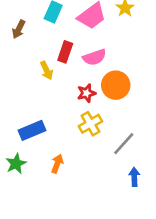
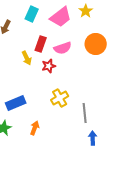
orange circle: (116, 85) -> (96, 44), moved
red star: (86, 93) -> (49, 66), moved
gray line: (124, 144) -> (85, 113), turned -48

